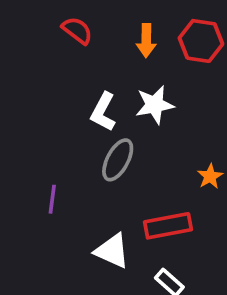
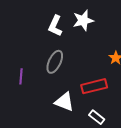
gray ellipse: (118, 160) -> (55, 62), moved
purple line: (52, 199) -> (21, 76), moved

